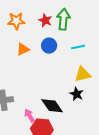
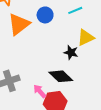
orange triangle: (23, 49) -> (19, 24), size x1.6
black star: (77, 94) -> (71, 52), moved

